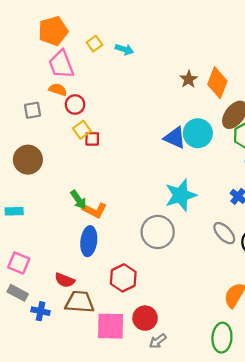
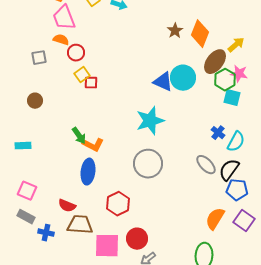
brown circle: (28, 160) -> (35, 101), size x0.6
cyan star: (181, 195) -> (150, 121), moved

